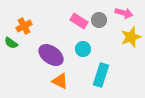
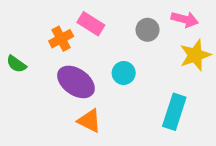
pink rectangle: (79, 21) -> (91, 24), moved
orange cross: (24, 26) -> (61, 39), moved
cyan rectangle: (101, 75) -> (174, 112), moved

